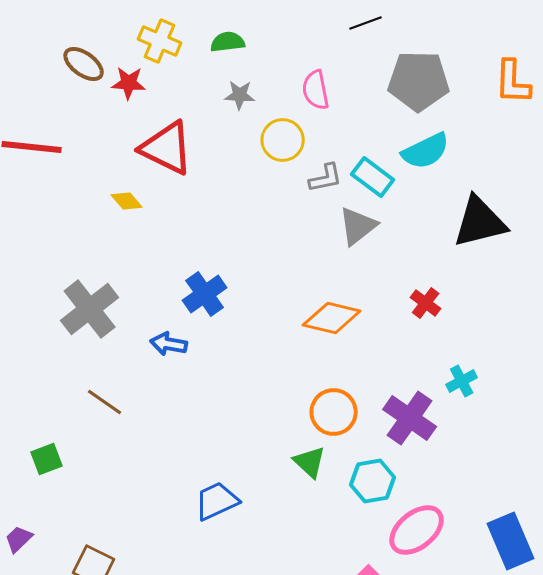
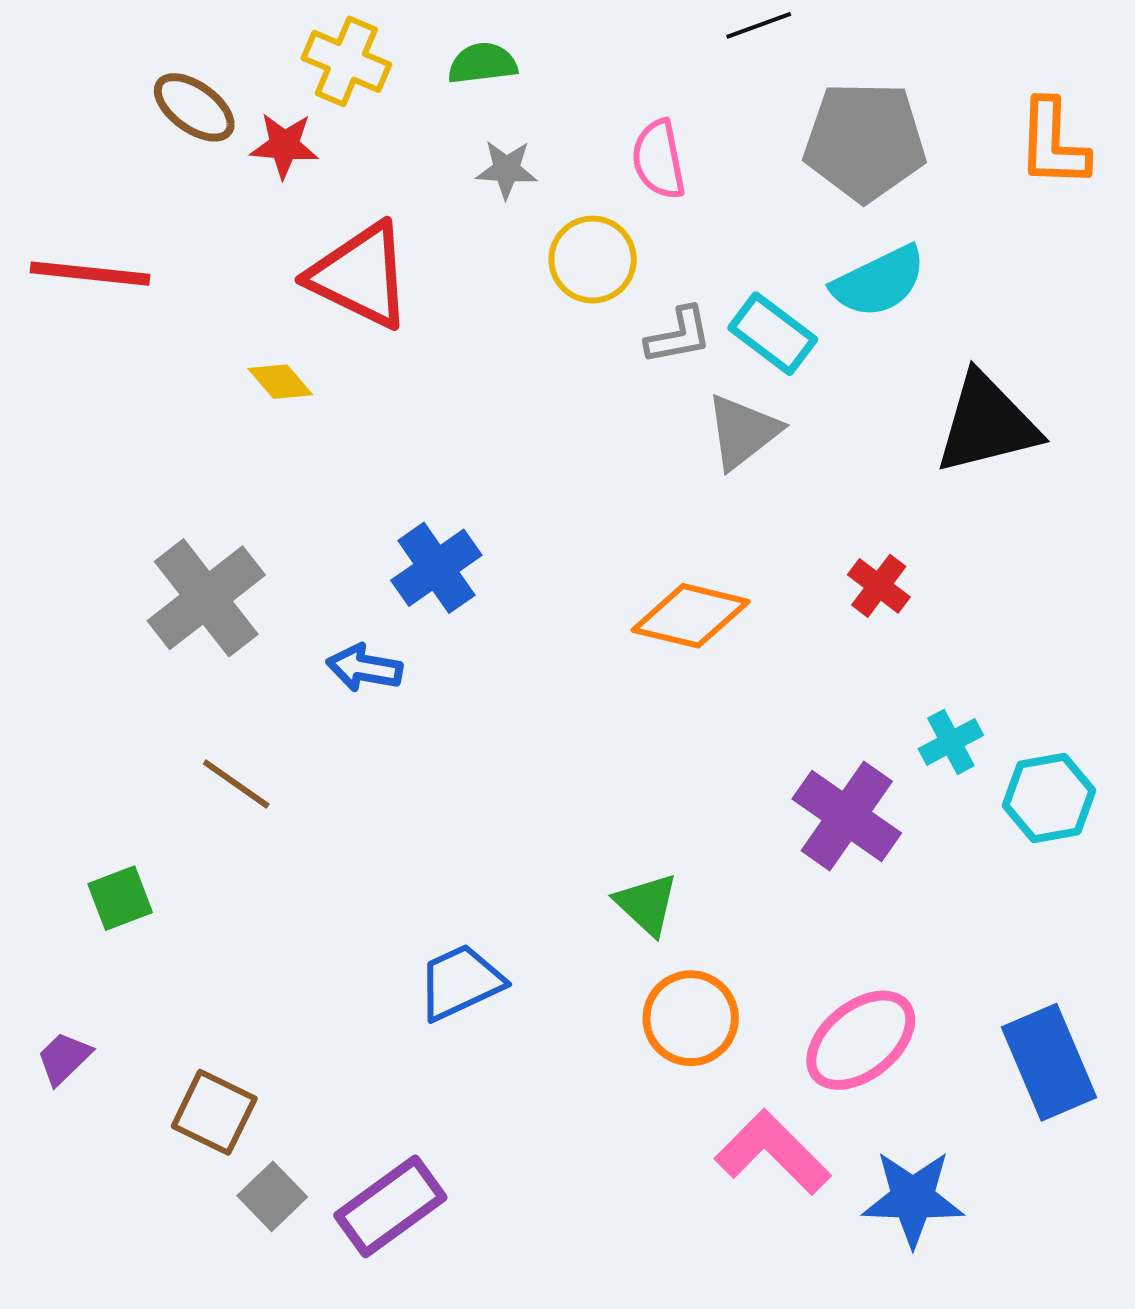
orange circle: (334, 412) -> (691, 1018), moved
cyan hexagon: (373, 481) -> (1049, 798), moved

